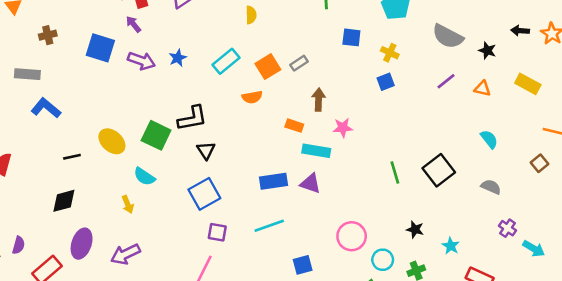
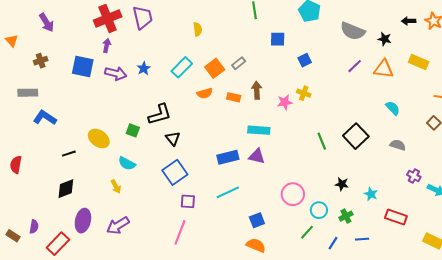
purple arrow: (133, 24) -> (107, 45), turned 56
yellow cross: (390, 53) -> (304, 93), moved
blue square: (386, 82) -> (305, 60), moved
orange triangle: (482, 89) -> (384, 69), size x1.5
orange rectangle: (294, 126) -> (234, 97), moved
pink star: (343, 128) -> (285, 102), moved
green square: (156, 135) -> (133, 130), size x0.6

